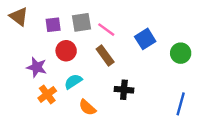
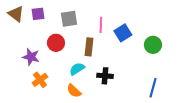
purple square: (53, 25) -> (38, 14), moved
pink line: (106, 30) -> (101, 25), moved, turned 56
brown rectangle: (105, 55) -> (89, 47), turned 42
cyan semicircle: (73, 81) -> (77, 69), moved

